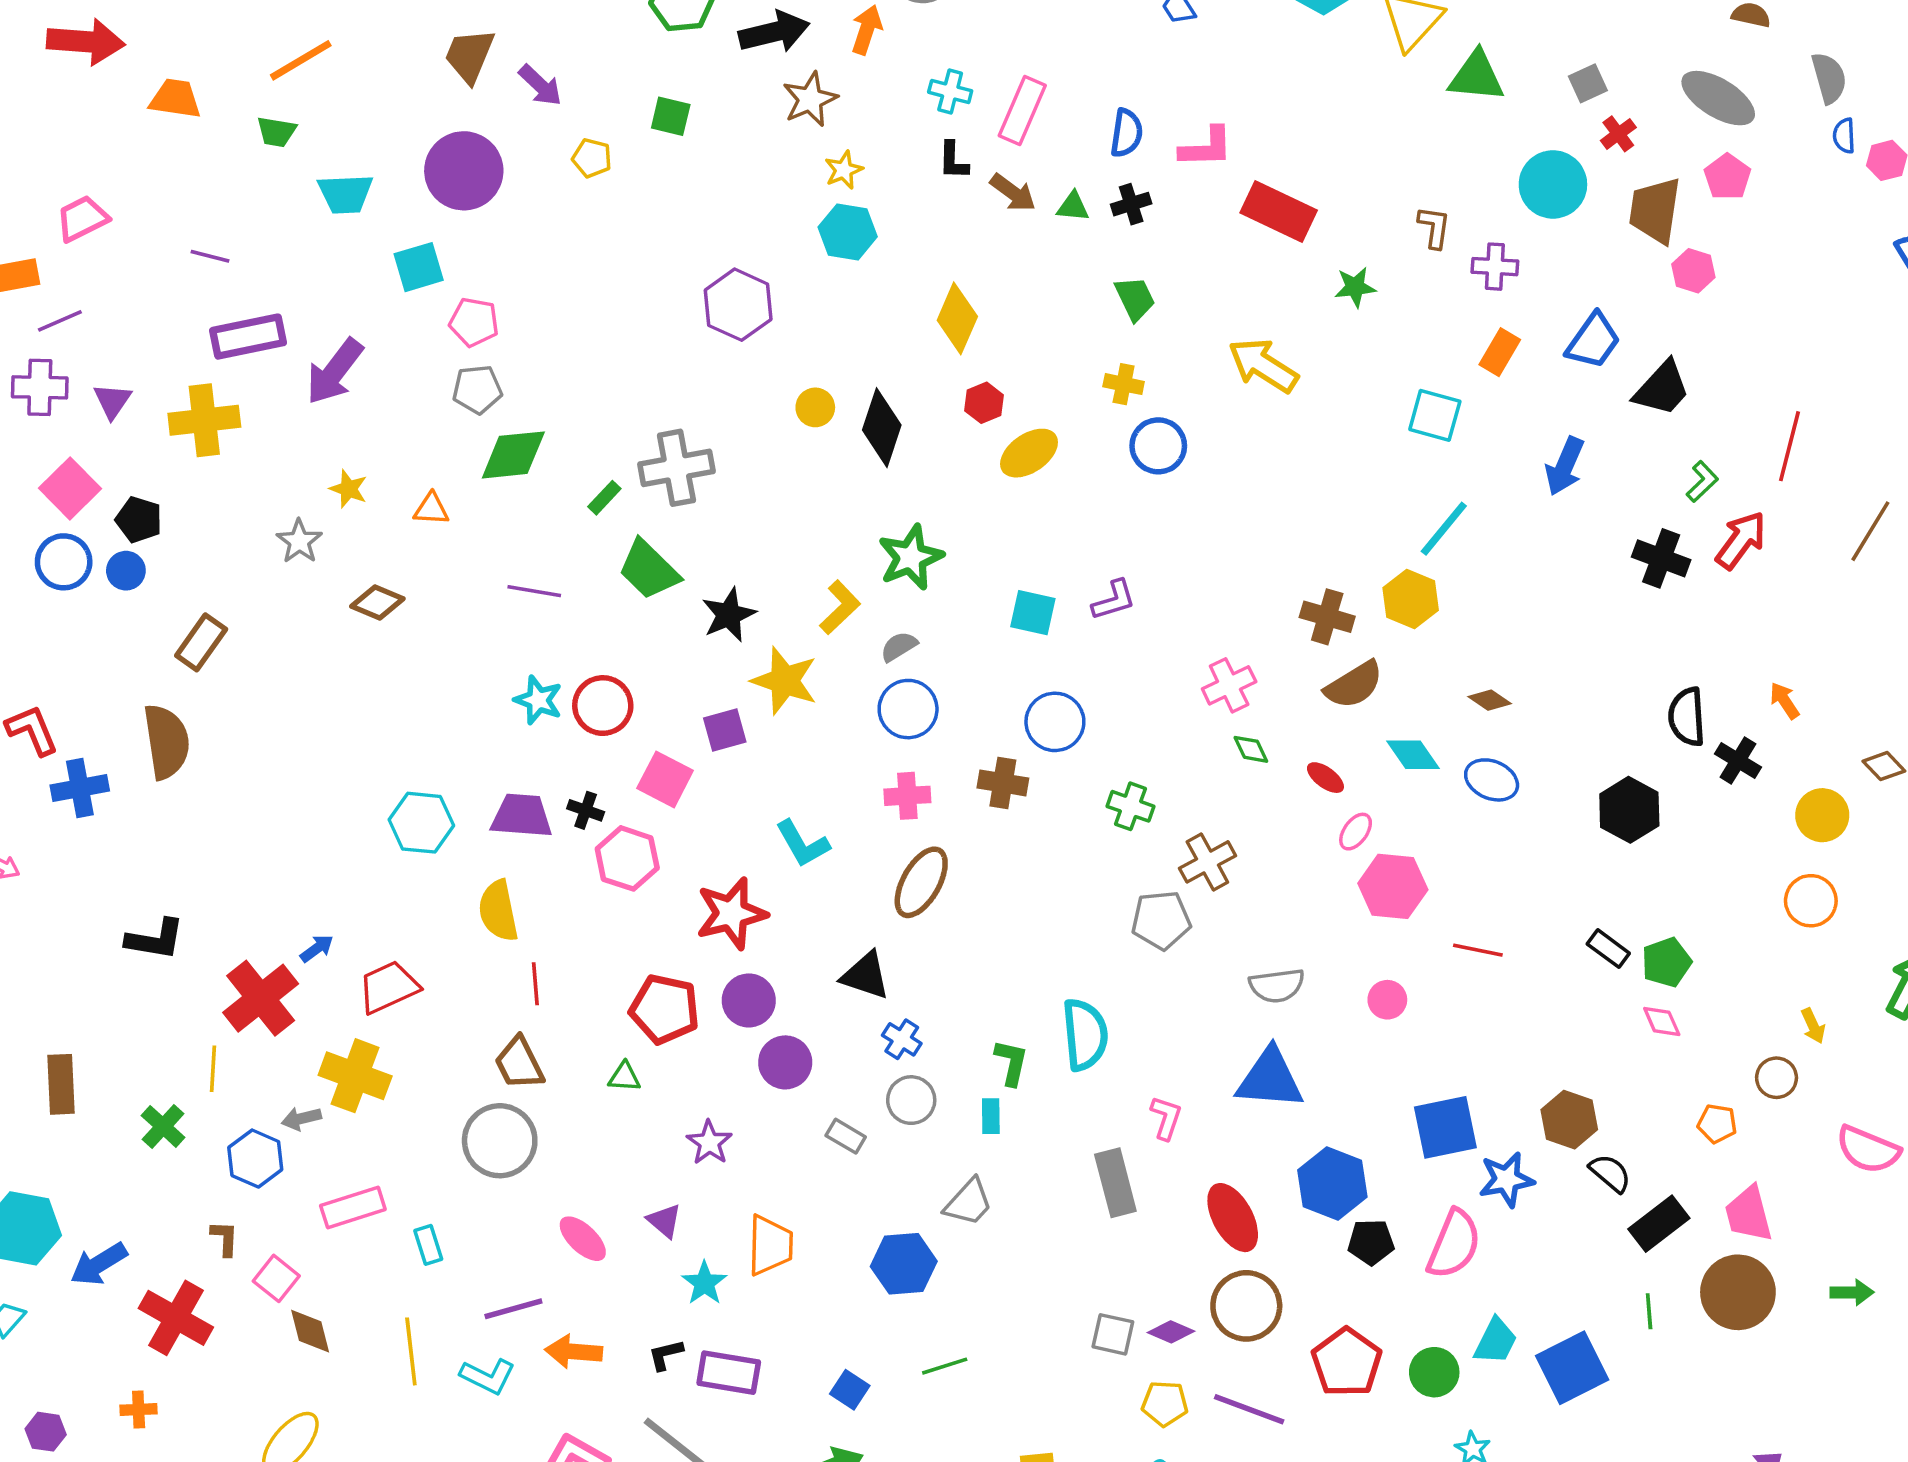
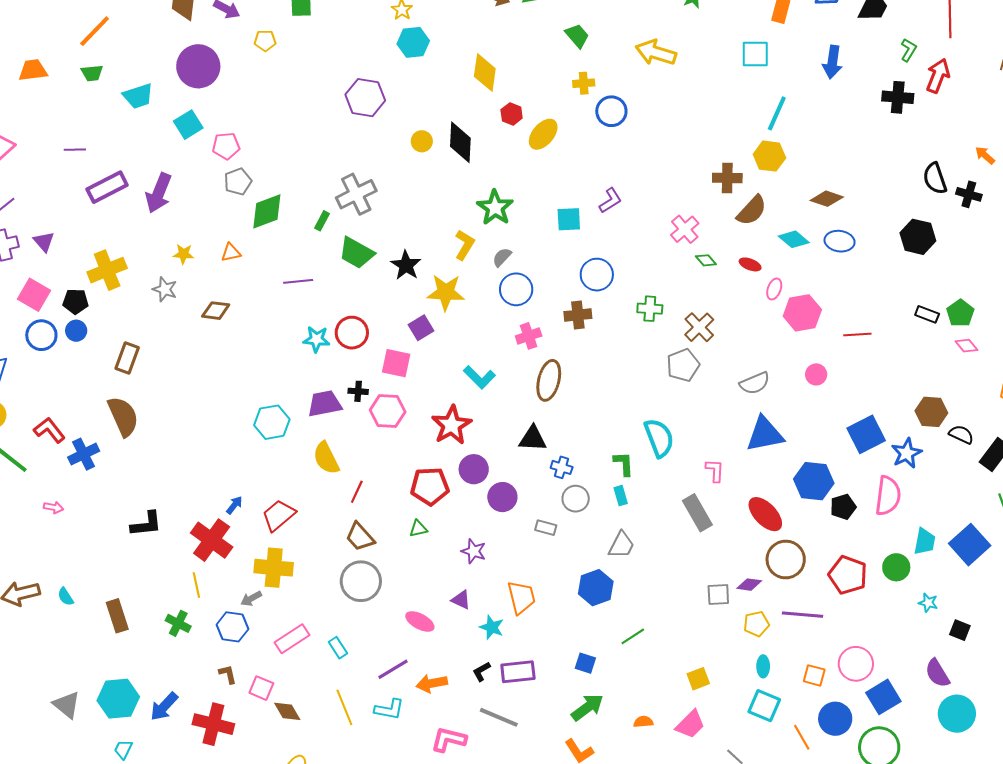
yellow cross: (204, 420) -> (107, 270), moved
brown diamond: (1490, 700) -> (827, 199), size x1.4
red line: (535, 984) -> (357, 492), turned 45

